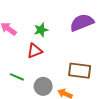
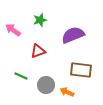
purple semicircle: (82, 23) -> (73, 35), moved
green star: (41, 30) -> (40, 20), moved

